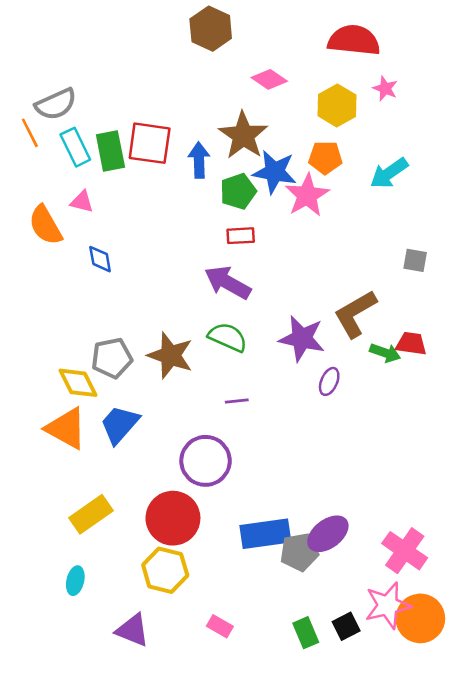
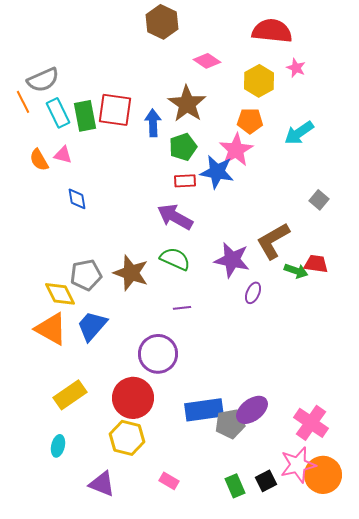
blue star: (275, 172) -> (217, 172), moved
orange semicircle: (45, 225) -> (39, 160), moved, size x0.7
gray square: (415, 260) -> (319, 200), turned 30

